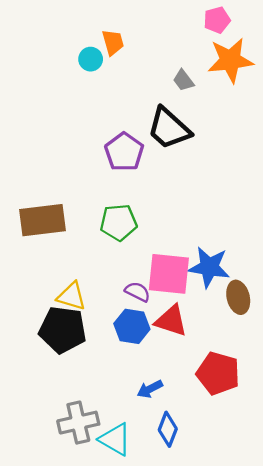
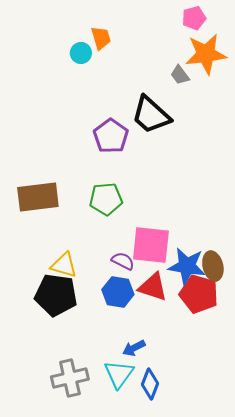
gray trapezoid: (183, 80) -> (180, 75), moved
blue star: (209, 267) -> (187, 266), moved
red pentagon: (218, 373) -> (199, 294), moved
cyan triangle: (115, 439) -> (119, 374), moved, turned 36

